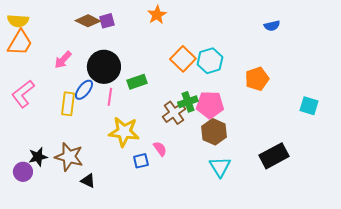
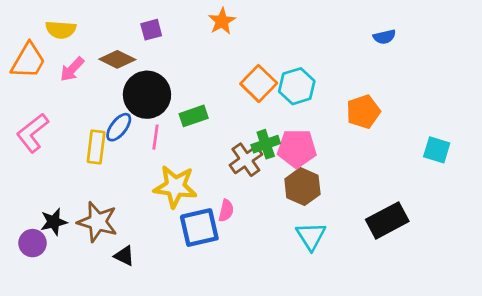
yellow semicircle: (18, 21) -> (61, 30), moved
brown diamond: (88, 21) -> (117, 59), moved
pink arrow: (63, 60) -> (72, 69), moved
pink semicircle: (160, 149) -> (226, 211), turned 49
blue square: (141, 161) -> (199, 228), size x1.8

